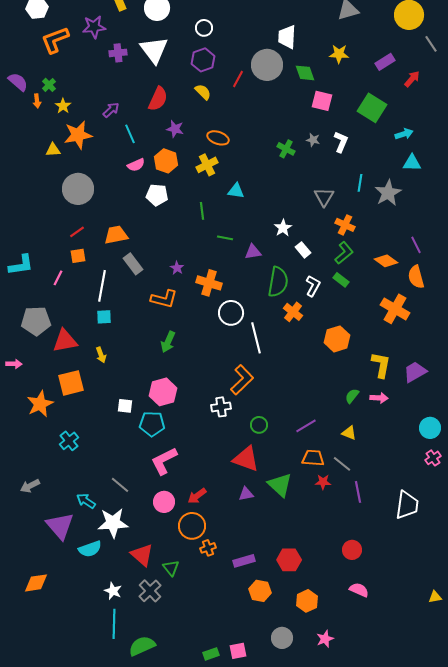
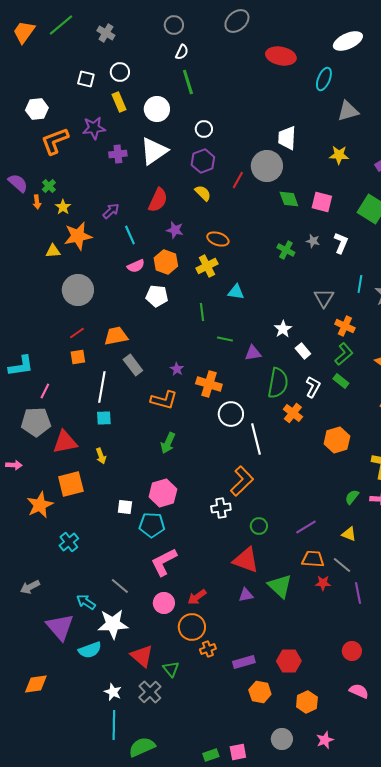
white triangle: (154, 50) -> (154, 151), turned 32
green diamond: (305, 73) -> (289, 199), moved
pink line: (58, 278) -> (45, 391), moved

